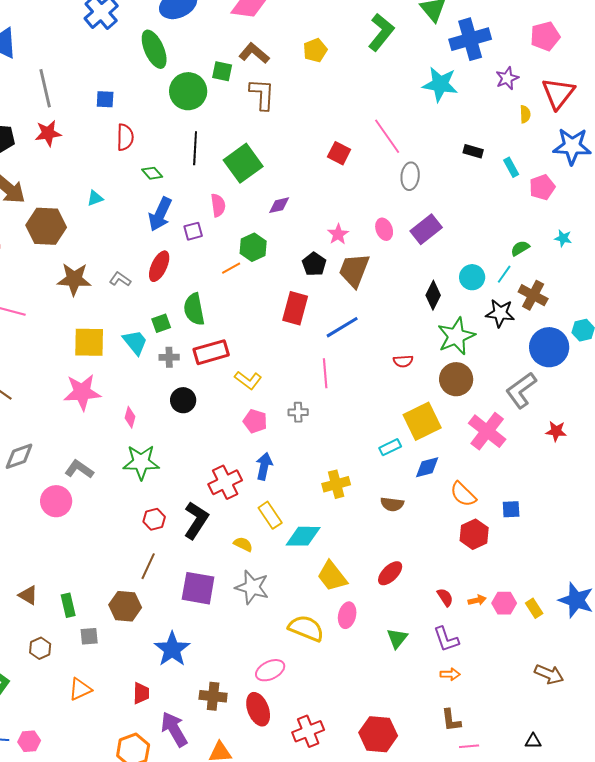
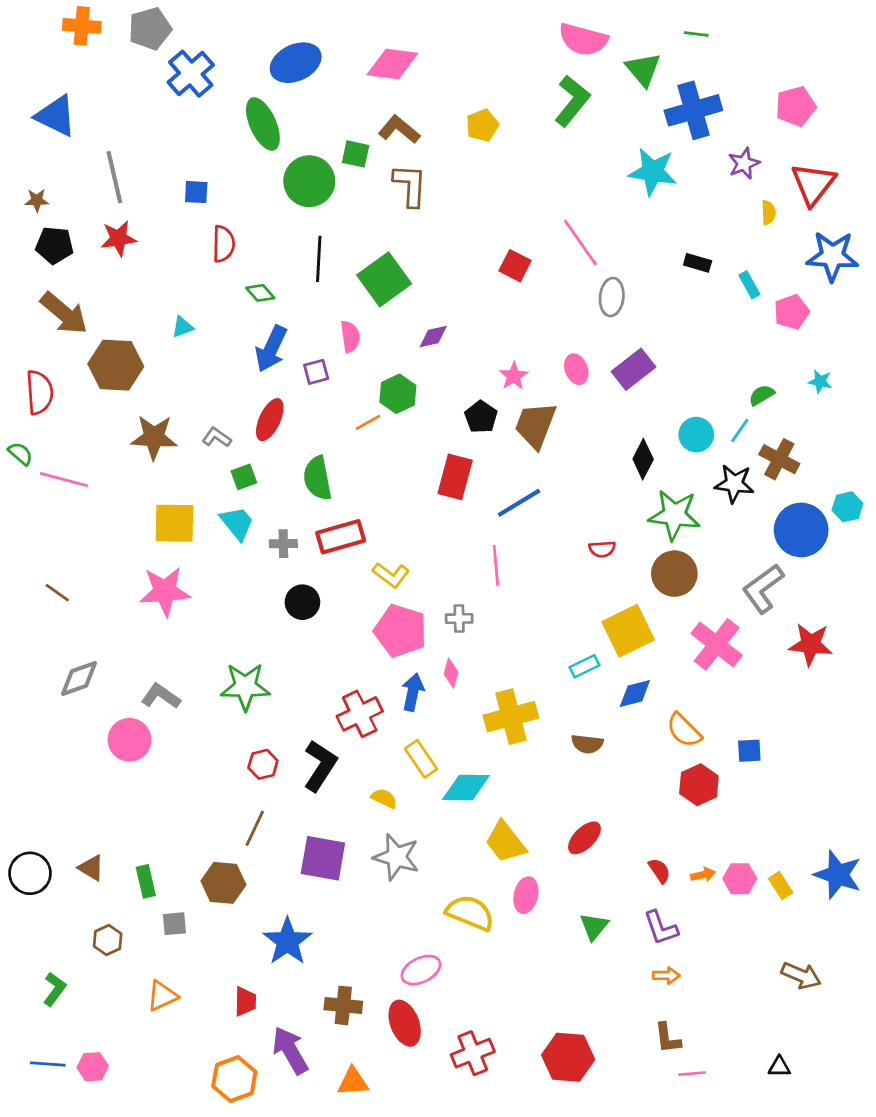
green square: (161, 323) -> (244, 477), moved
green star: (456, 336) -> (674, 515), turned 30
pink diamond: (130, 417) -> (451, 673), moved
pink pentagon: (255, 421) -> (401, 631), size x1.6
red star: (556, 431) -> (811, 644), size x1.5
yellow cross: (336, 484) -> (511, 717), size x1.4

